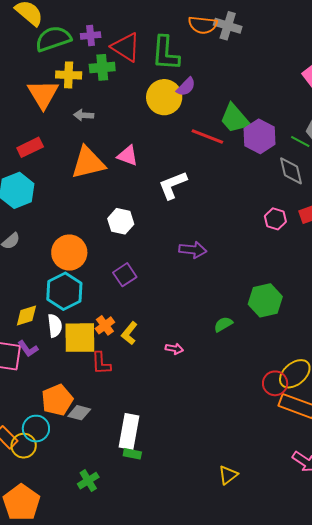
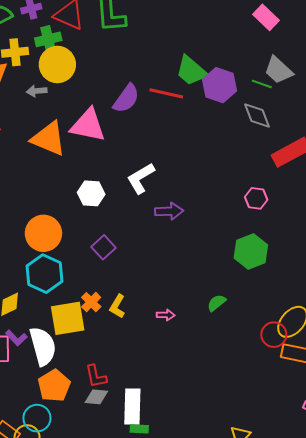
purple semicircle: (186, 87) -> (126, 99), moved, size x1.4
yellow circle: (164, 97) -> (57, 65), moved
pink triangle: (128, 156) -> (88, 125), size x1.6
orange triangle: (88, 163) -> (49, 139), turned 45
white L-shape: (173, 185) -> (141, 178), moved
pink hexagon: (275, 219) -> (256, 198), moved
green semicircle: (223, 324) -> (217, 303), moved
white semicircle: (55, 326) -> (43, 346), moved, size x1.6
red L-shape: (101, 363) -> (96, 376), moved
gray diamond: (79, 413) -> (96, 397), moved

